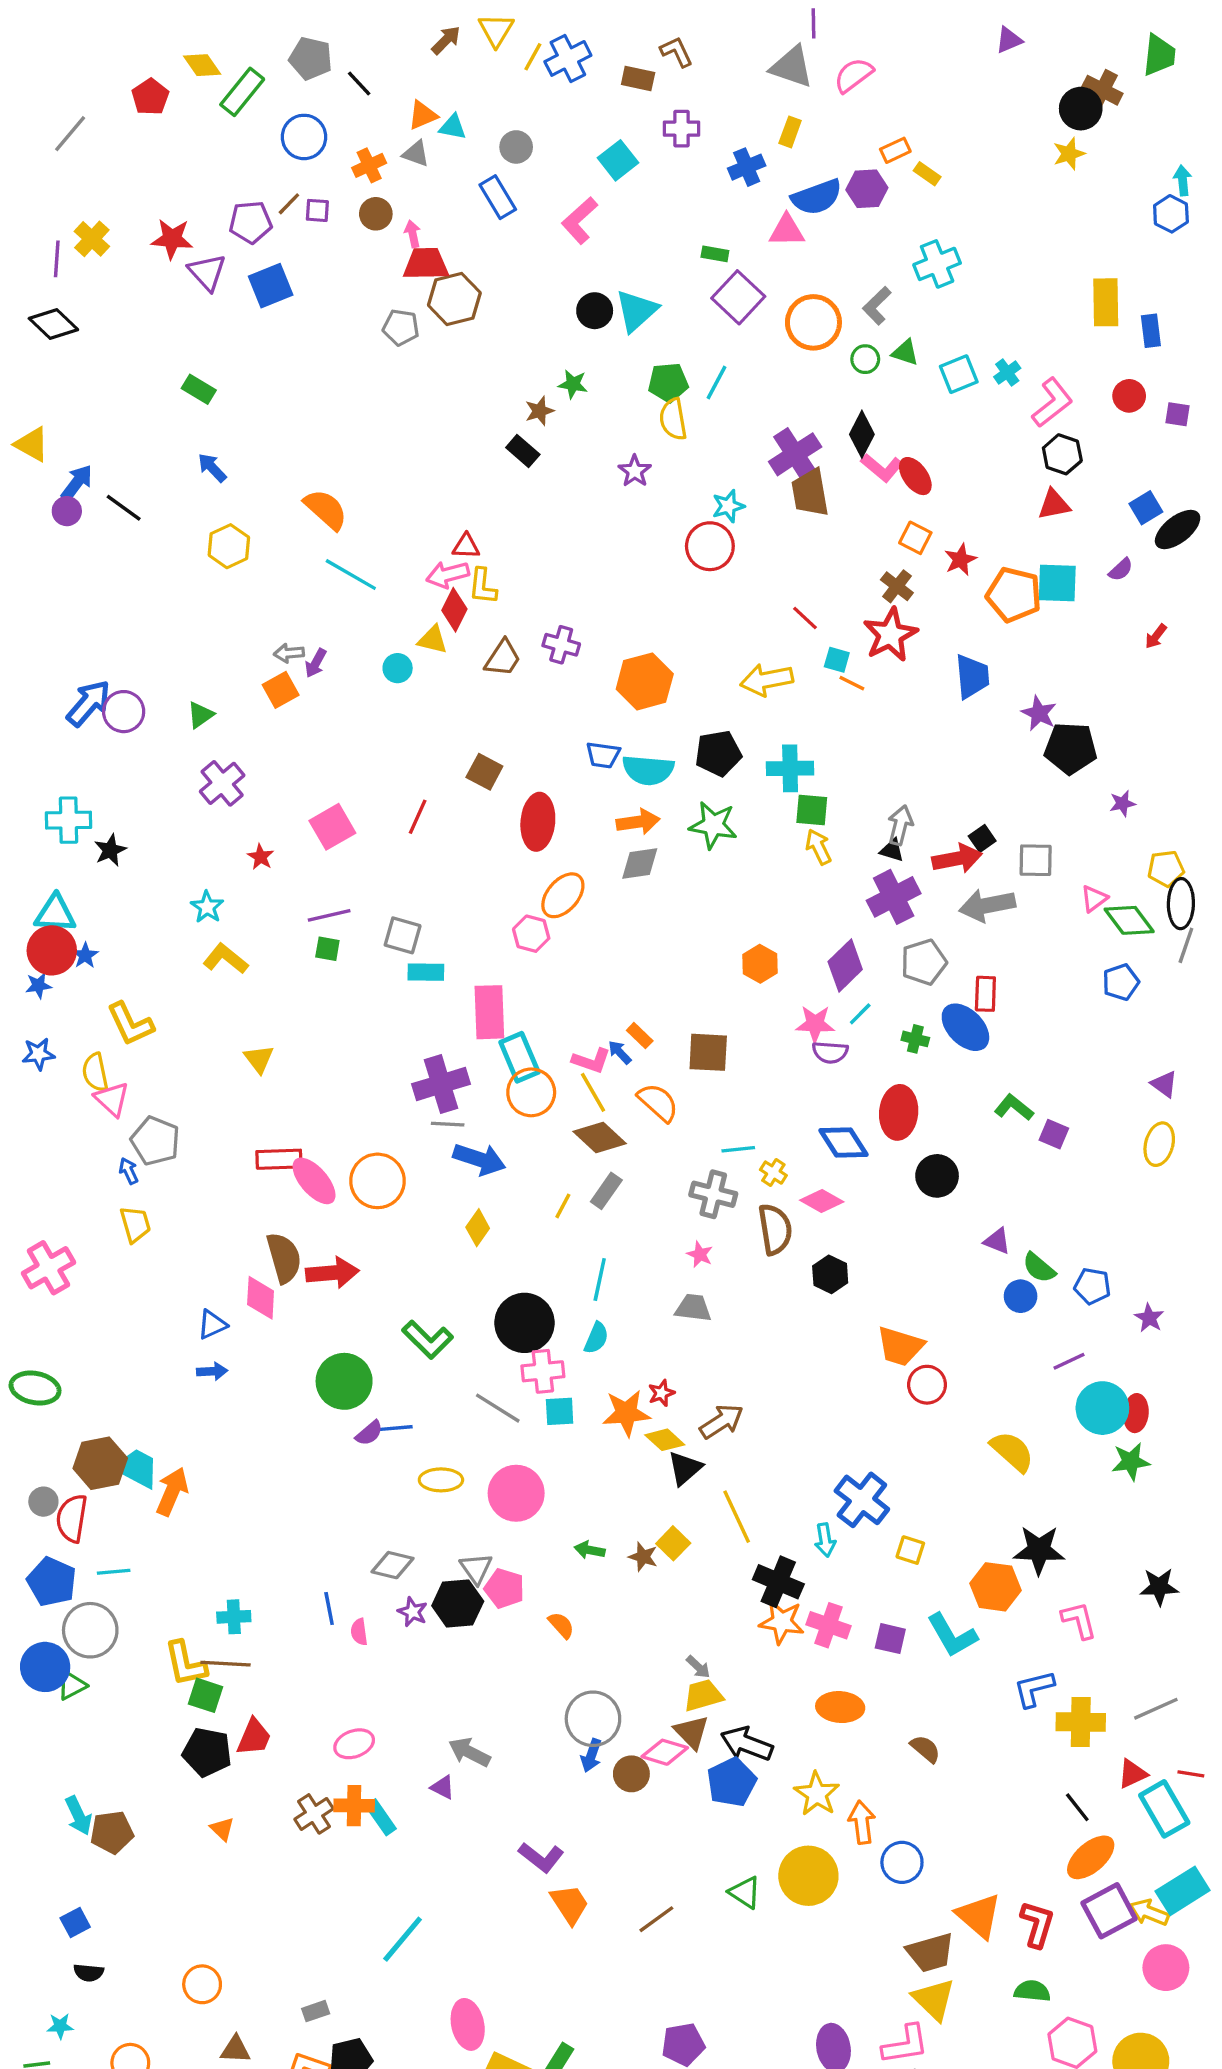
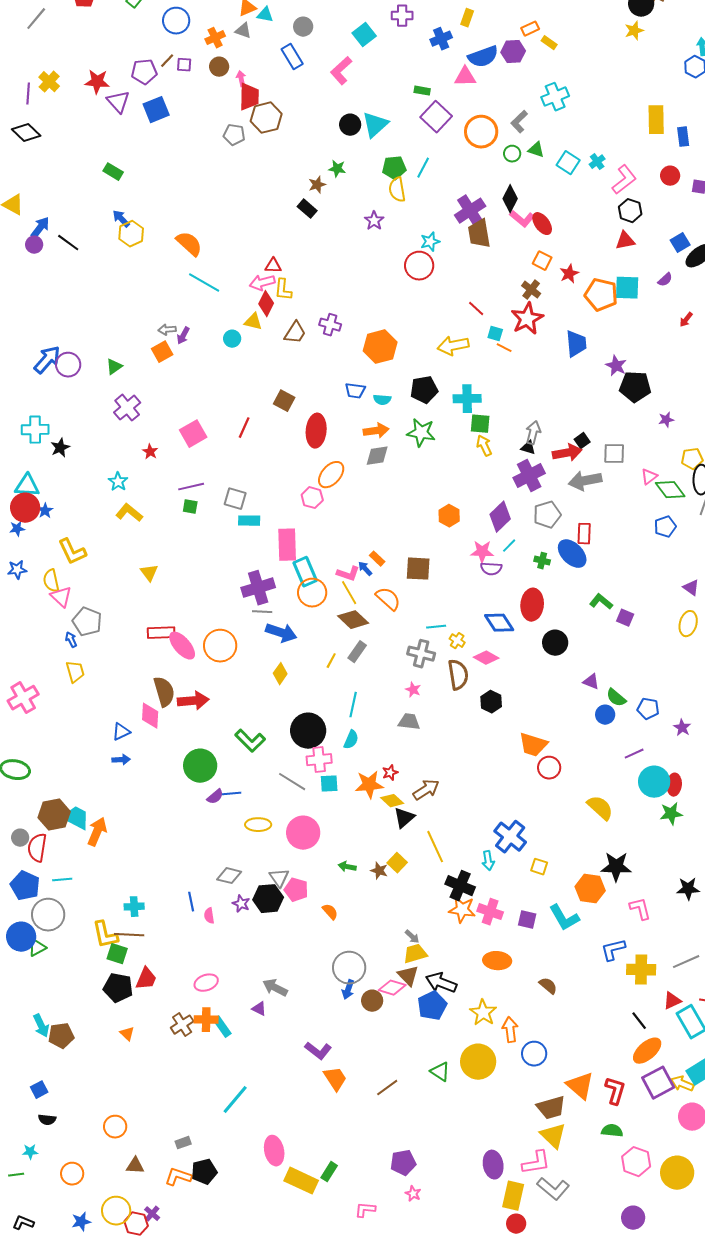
red trapezoid: (426, 264) -> (249, 97), turned 92
cyan square: (959, 374) -> (568, 163), turned -35
yellow hexagon: (229, 546) -> (131, 234), moved
cyan semicircle: (648, 770) -> (382, 400), size x0.6

